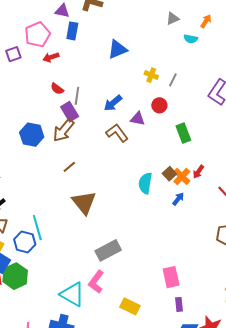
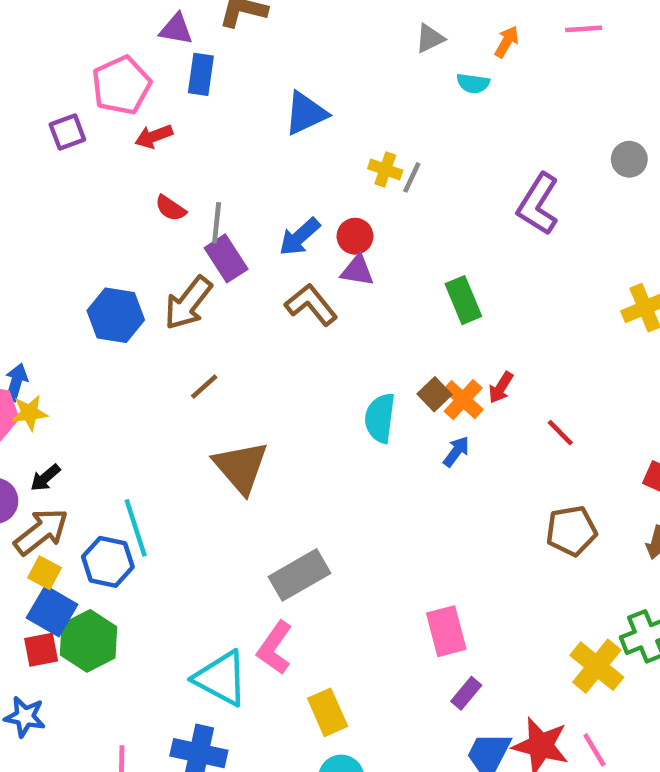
gray line: (173, 80) -> (412, 177), moved
red circle: (159, 105) -> (355, 236), moved
purple rectangle: (70, 112) -> (226, 258), moved
purple rectangle: (179, 304) -> (466, 693), turned 48
yellow rectangle: (130, 306) -> (328, 712), moved, turned 42

